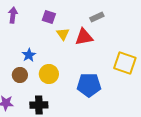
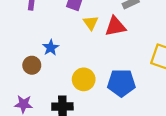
yellow circle: (49, 74) -> (84, 79), moved
brown circle: (20, 75) -> (32, 65), moved

